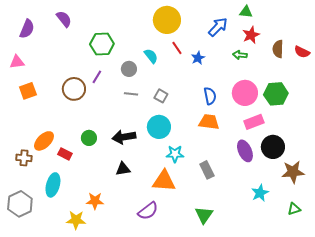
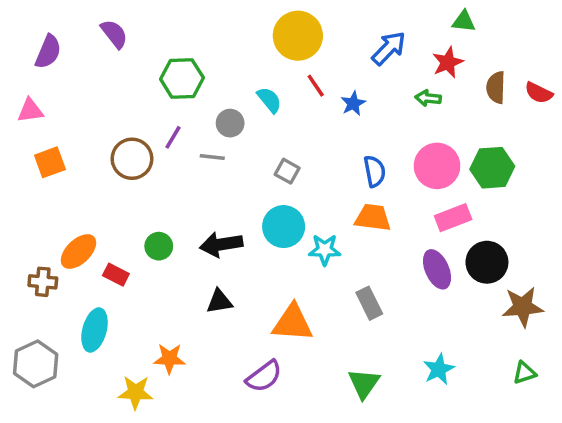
green triangle: (246, 12) -> (464, 21), moved
gray line: (131, 94) -> (212, 157), moved
cyan star: (175, 154) -> (325, 250), moved
cyan star: (260, 193) -> (439, 369), moved

